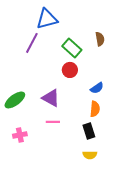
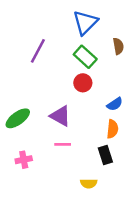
blue triangle: (47, 19) -> (85, 22), moved, turned -30
yellow semicircle: (90, 155) -> (89, 183), moved

